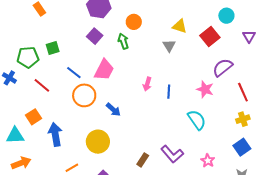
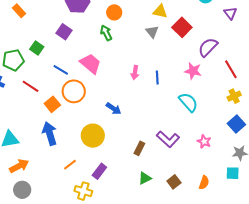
purple square: (95, 36) -> (64, 32), moved
red square: (210, 37) -> (182, 27), moved
green square: (53, 48) -> (37, 48), turned -32
pink trapezoid: (104, 70) -> (91, 64), turned -70
blue arrow: (113, 110) -> (114, 109), moved
orange square: (34, 117) -> (52, 104), moved

